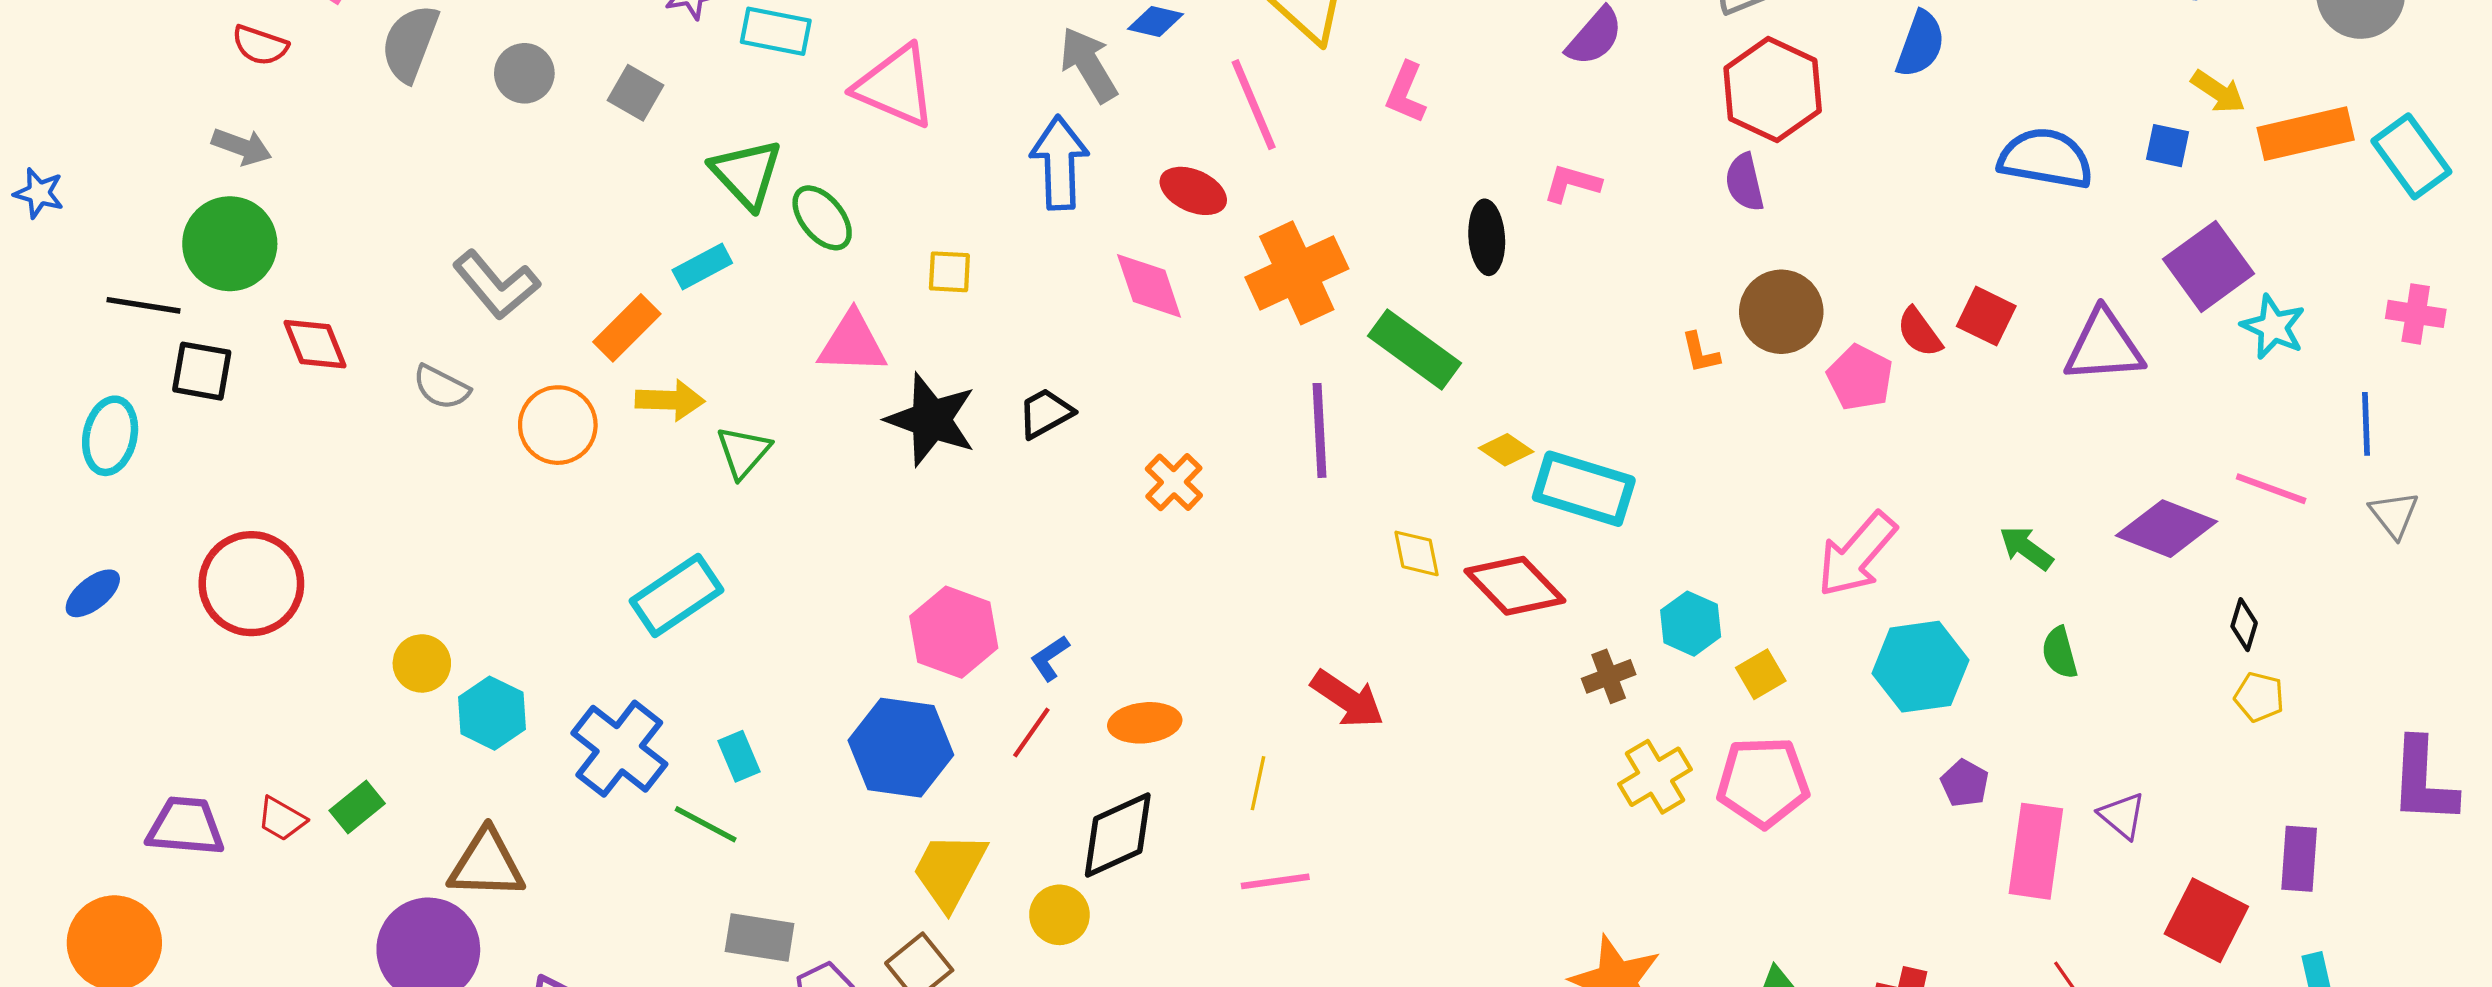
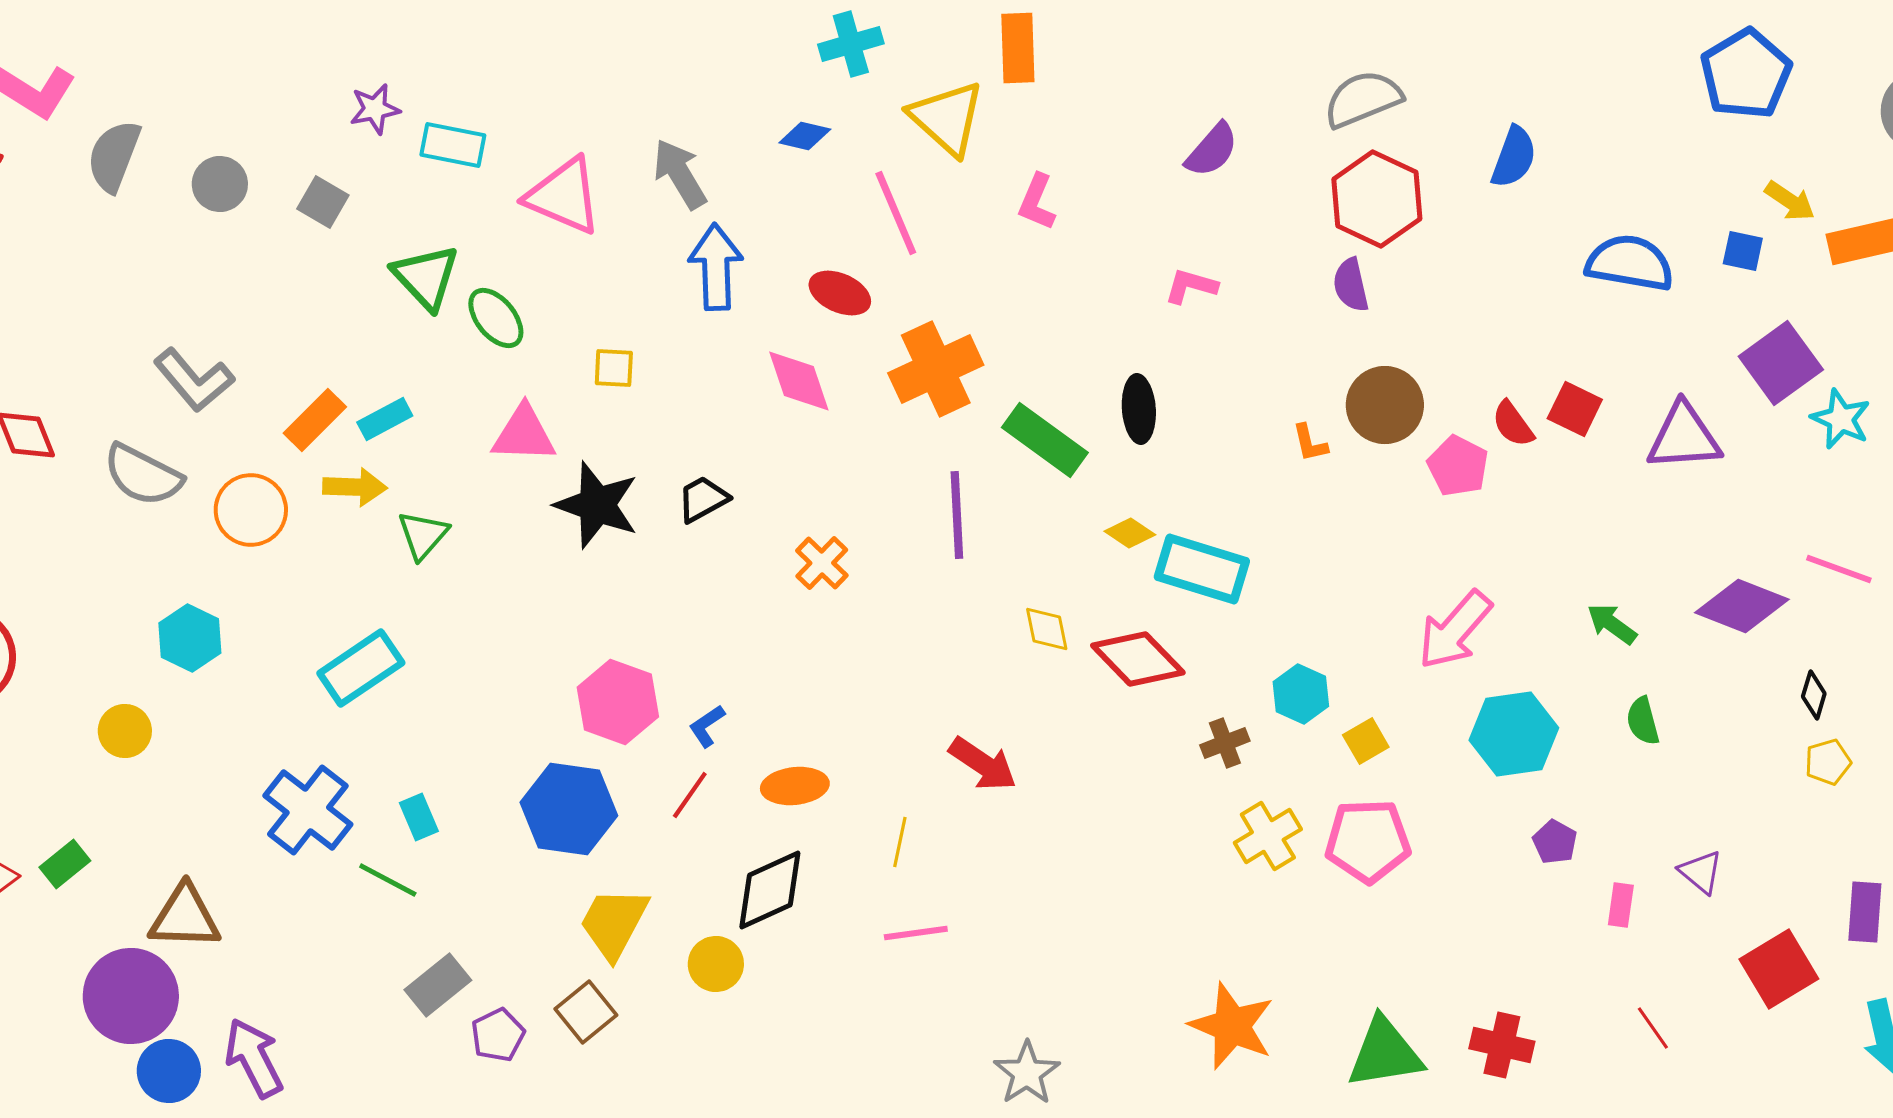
gray arrow: (1089, 65) -> (680, 174), moved
black ellipse: (1487, 237) -> (1139, 409), moved
cyan rectangle: (702, 266) -> (385, 419), moved
gray semicircle: (441, 387) -> (143, 475), size x1.5
yellow pentagon: (2259, 697) -> (1828, 762), turned -30
cyan hexagon: (492, 713) -> (190, 638), moved
pink rectangle: (2036, 851) -> (1621, 905), size x0.5
red square: (2206, 920) -> (1779, 969), turned 32
gray rectangle: (760, 937) -> (438, 985), turned -48

